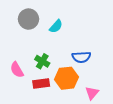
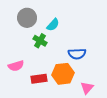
green cross: (42, 61) -> (40, 41), moved
pink semicircle: (17, 70) -> (16, 66), turned -77

